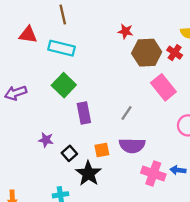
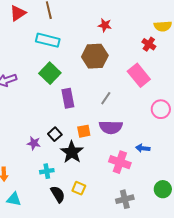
red triangle: (28, 35) -> (18, 13), moved, turned -42
brown hexagon: (147, 53) -> (95, 56), moved
purple star: (46, 140) -> (34, 143), moved
blue arrow: (178, 170) -> (143, 148), moved
pink cross: (153, 174) -> (120, 162), moved

